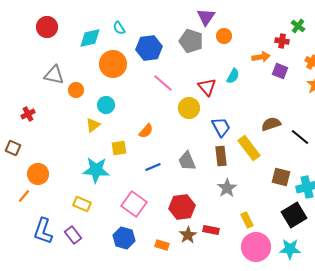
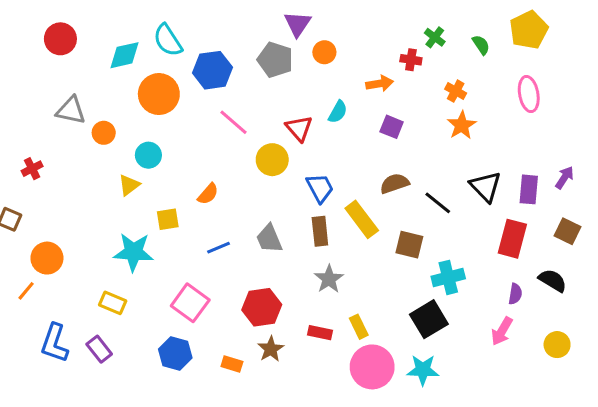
cyan semicircle: (119, 28) -> (168, 40), size x1.6
purple square: (280, 71) -> (392, 127), moved
brown square: (281, 177) -> (409, 245), moved
red rectangle: (211, 230) -> (320, 333), moved

